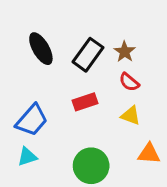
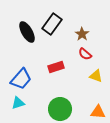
black rectangle: (88, 55) -> (52, 24), moved
yellow triangle: (131, 116) -> (96, 76), moved
orange triangle: (149, 154) -> (98, 112), moved

